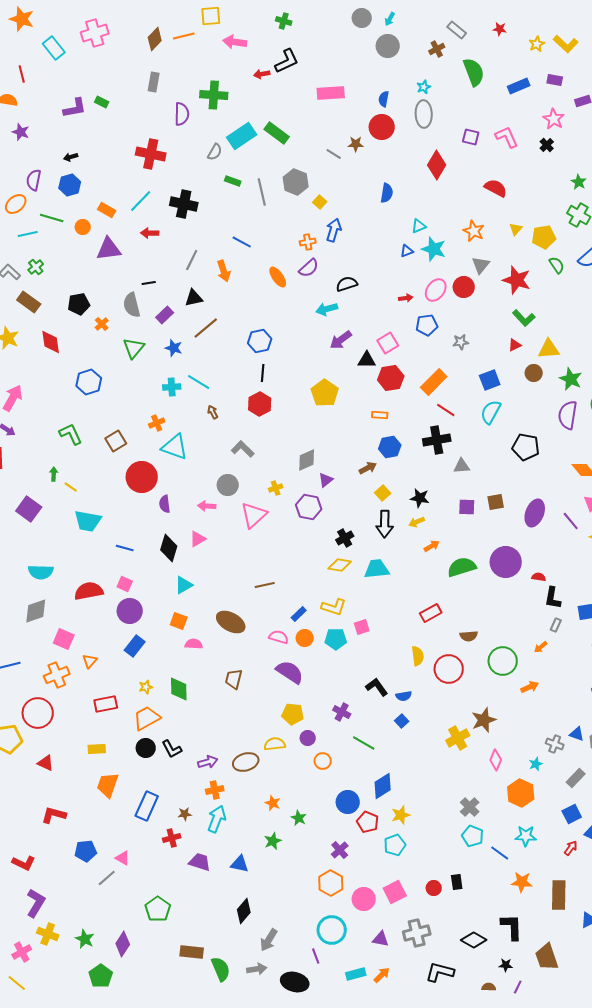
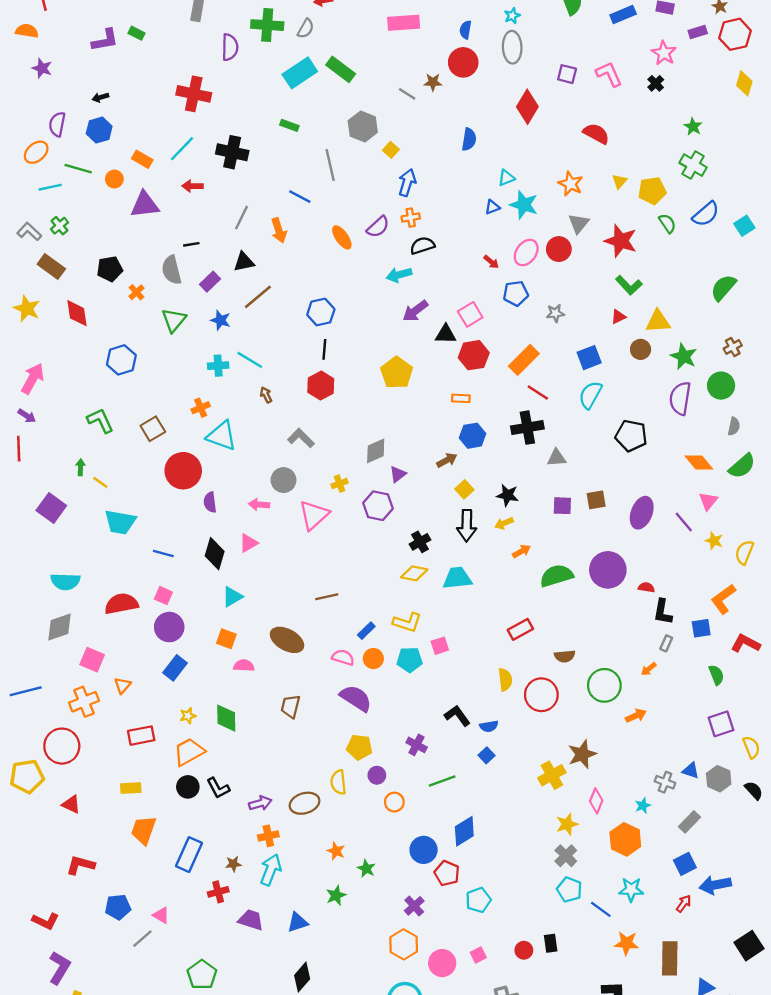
gray semicircle: (215, 152) -> (306, 29), moved
gray line: (262, 192) -> (330, 165), moved
orange cross: (308, 242) -> (411, 218), moved
red arrow: (406, 298) -> (491, 262), turned 48
green line: (364, 743) -> (442, 781), turned -50
yellow semicircle: (275, 744) -> (338, 782), turned -90
yellow star: (401, 815) -> (567, 824), moved
blue triangle: (240, 864) -> (298, 922), turned -30
pink square: (395, 892) -> (478, 955), size x0.6

